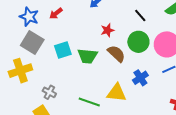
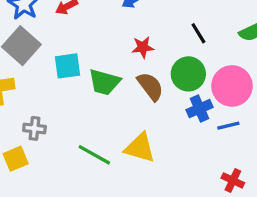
blue cross: (140, 78) -> (200, 109), moved
gray cross: (49, 92) -> (34, 128), turned -32

